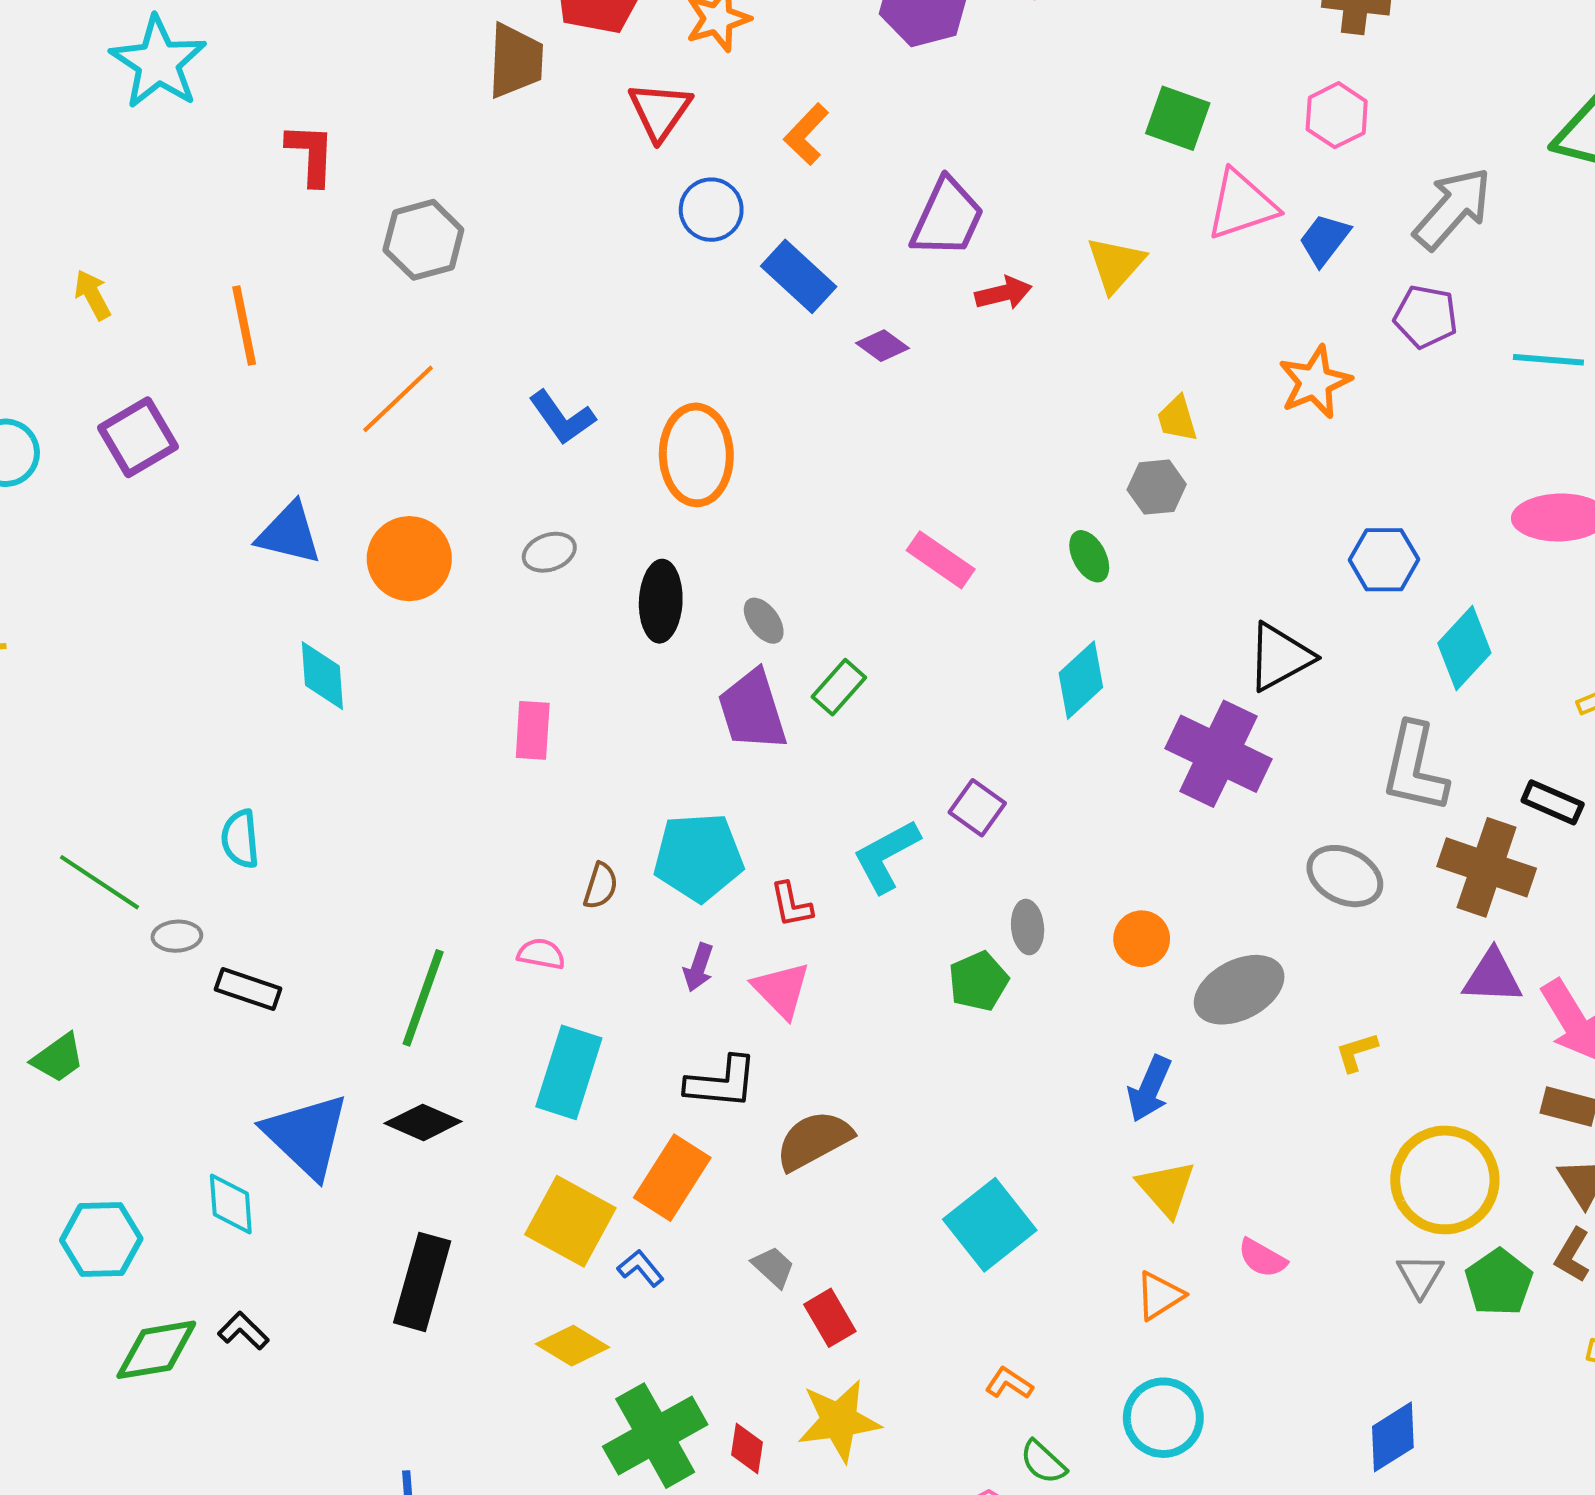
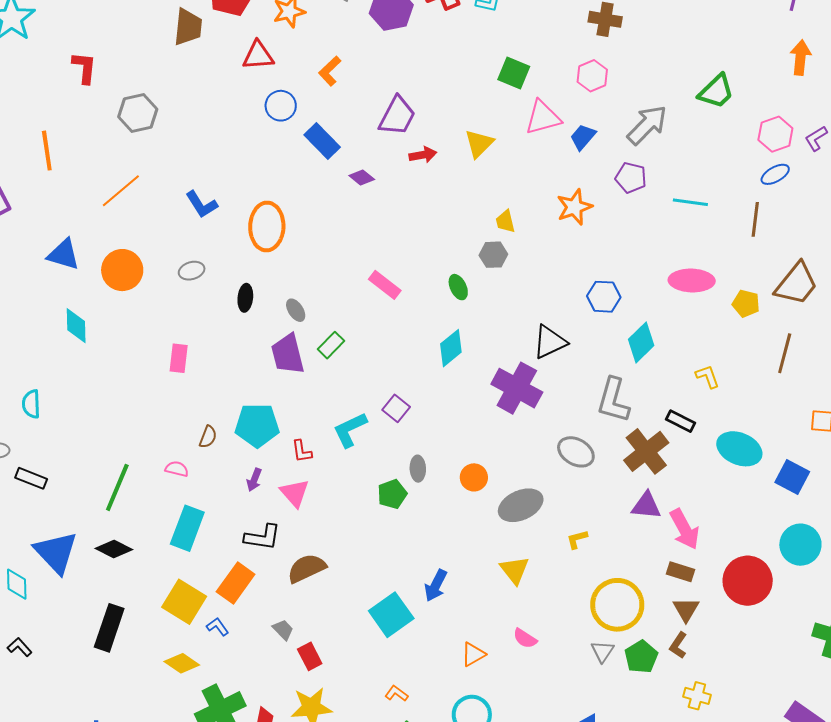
red triangle: (660, 111) -> (258, 56), turned 48
black ellipse: (661, 601) -> (245, 298), size x0.7
brown cross: (1487, 867) -> (646, 451), turned 30
blue arrow: (1149, 1089) -> (436, 585), moved
yellow triangle: (1166, 1188) -> (515, 570), moved

